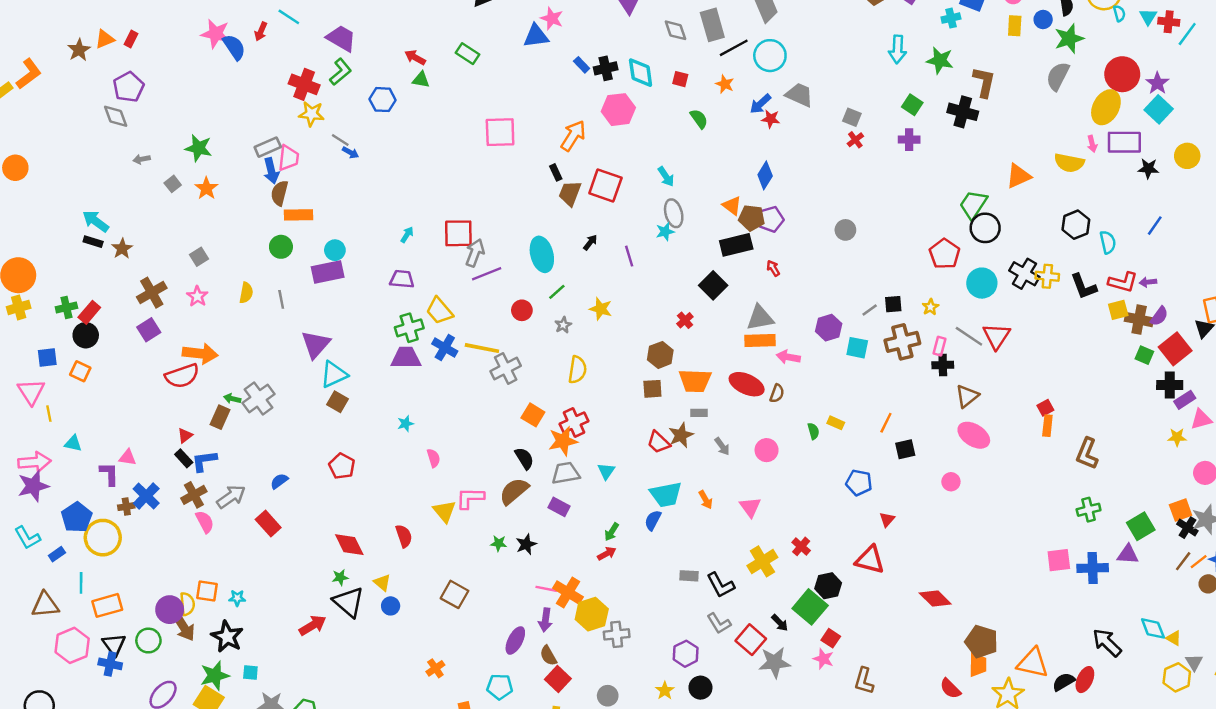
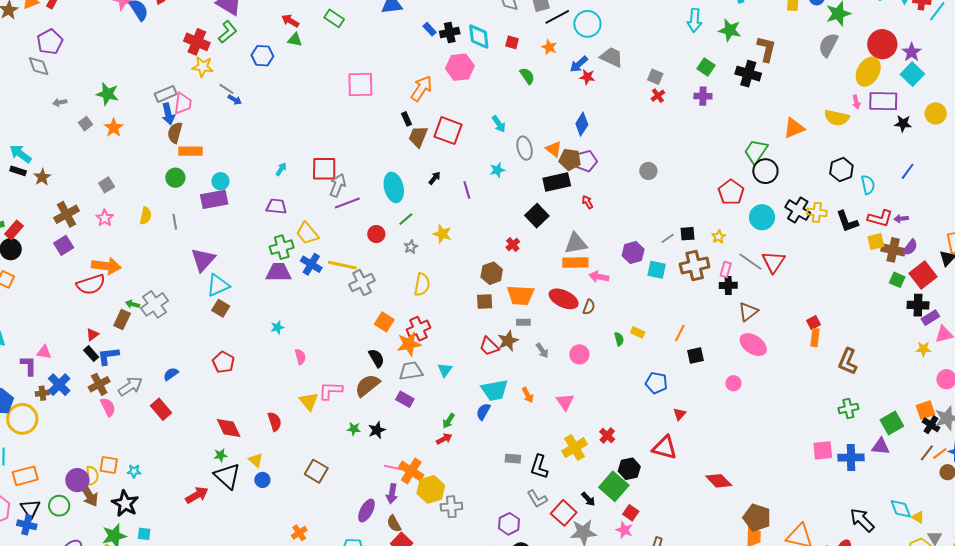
gray ellipse: (674, 213) -> (525, 148), moved
black L-shape: (721, 585) -> (539, 467), turned 45

